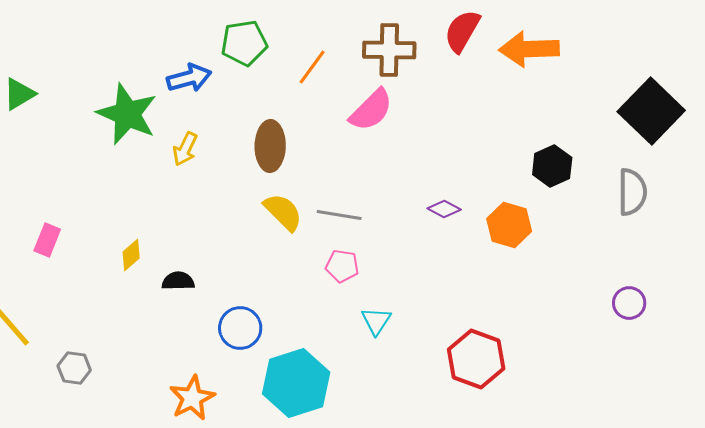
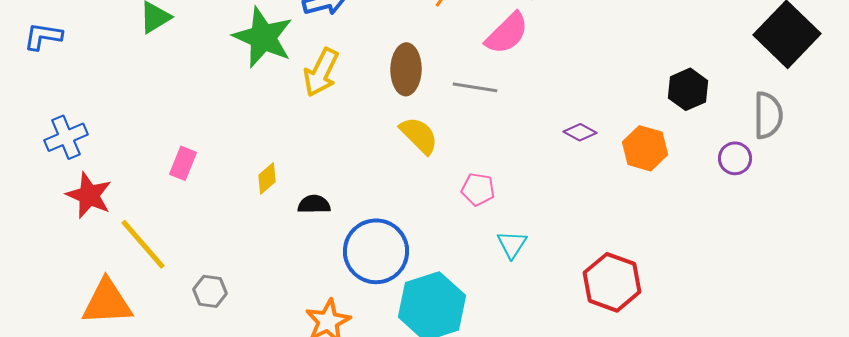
yellow arrow: (185, 149) -> (321, 72), size x1.4
gray line: (339, 215) -> (475, 87), moved
purple circle: (629, 303) -> (735, 158), moved
blue circle: (240, 328) -> (376, 251), size x1.5

